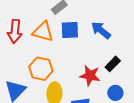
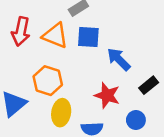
blue arrow: (101, 30) -> (119, 59), moved
black rectangle: (113, 64) -> (149, 85), moved

